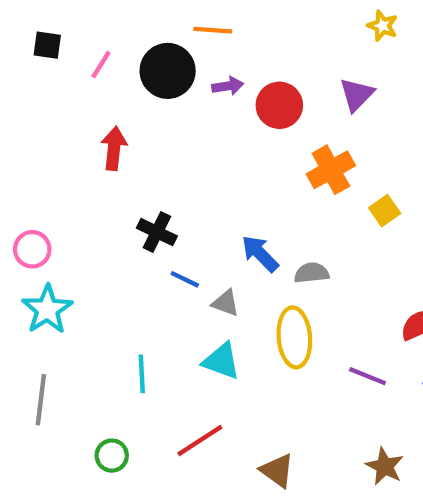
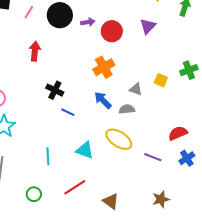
orange cross: (331, 170) -> (104, 67), moved
yellow square: (385, 211) -> (161, 80), turned -32
gray triangle: (226, 303) -> (136, 89), moved
yellow ellipse: (294, 337) -> (119, 139), turned -52
brown star: (385, 466) -> (161, 199), turned 30

